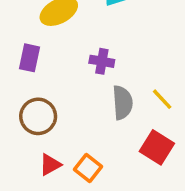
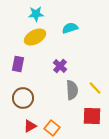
purple cross: (102, 61) -> (60, 66), turned 32
red square: (157, 147) -> (92, 116), turned -30

